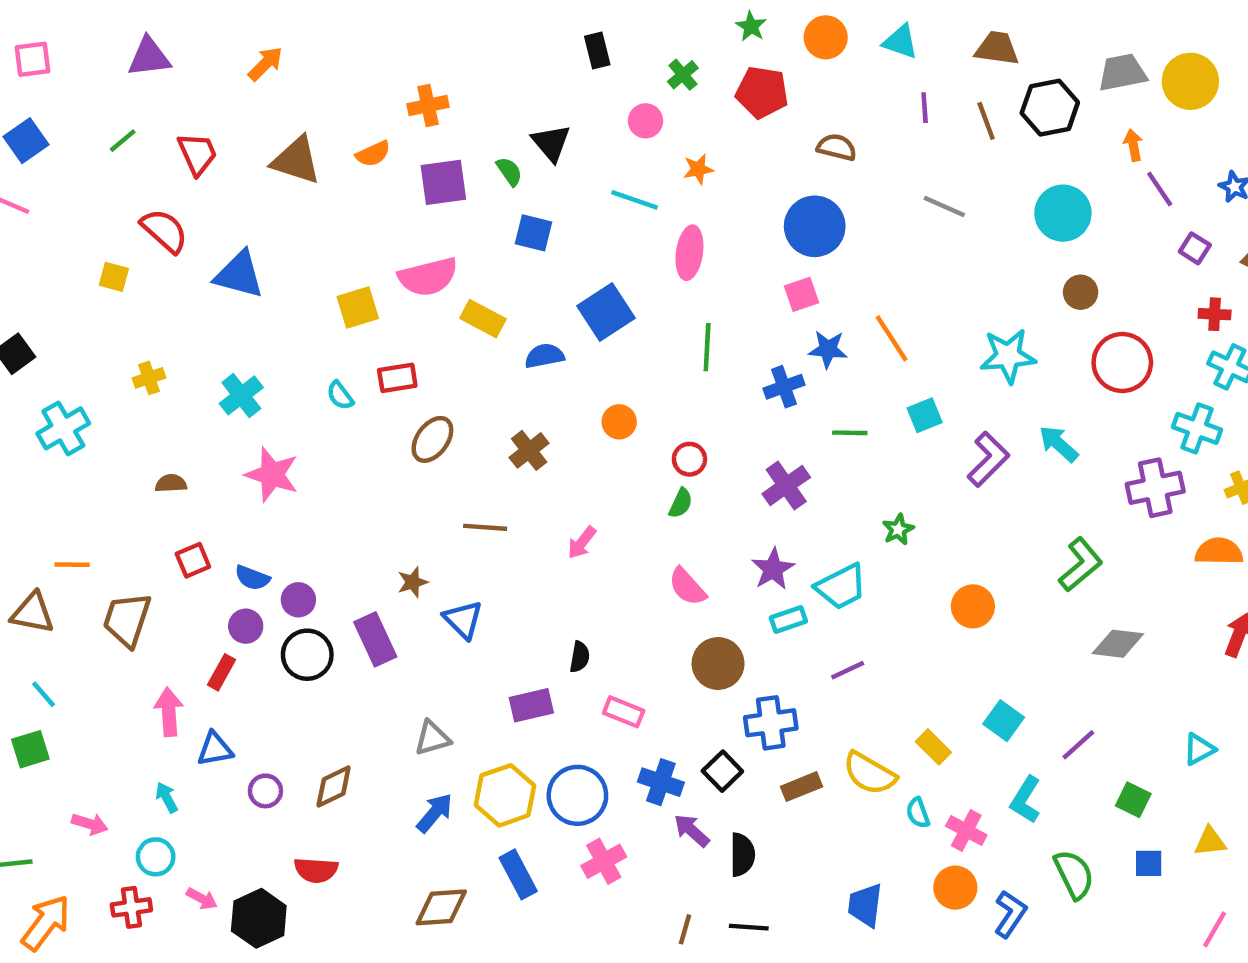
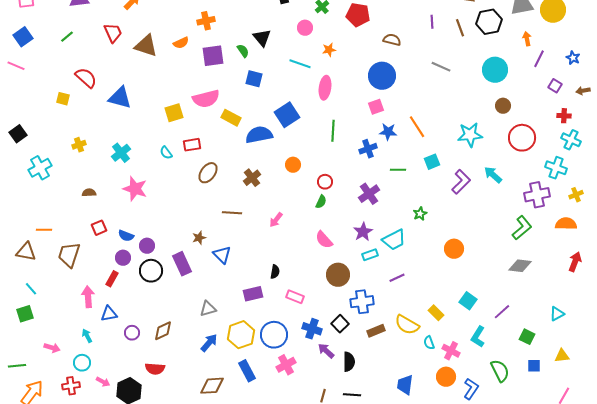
red trapezoid: (197, 154) -> (113, 33), moved
purple line: (1160, 189) -> (539, 59), turned 60
blue semicircle: (544, 356) -> (259, 135), size x1.5
green L-shape: (1081, 565) -> (522, 228), moved

